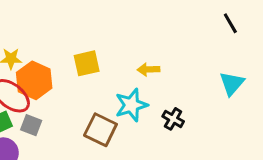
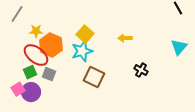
yellow square: (87, 63) -> (85, 34), turned -36
cyan star: (131, 105) -> (82, 51), moved

